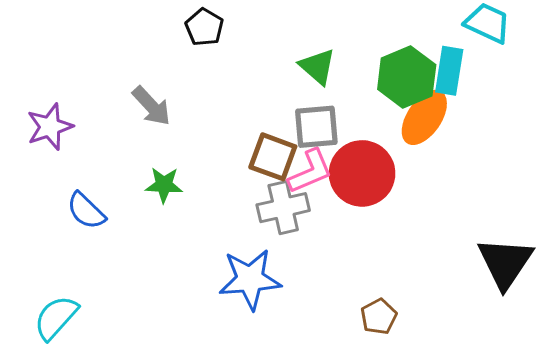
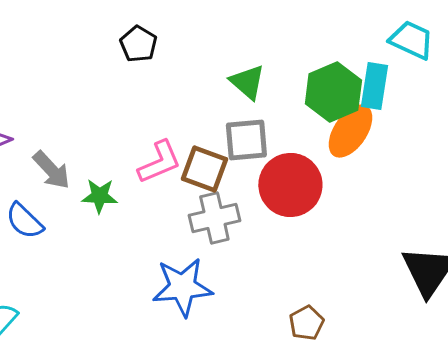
gray arrow: (151, 106) -> (51, 170), moved
pink L-shape: (310, 171) -> (159, 162), moved

